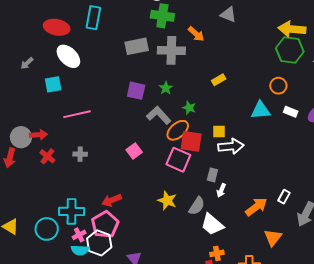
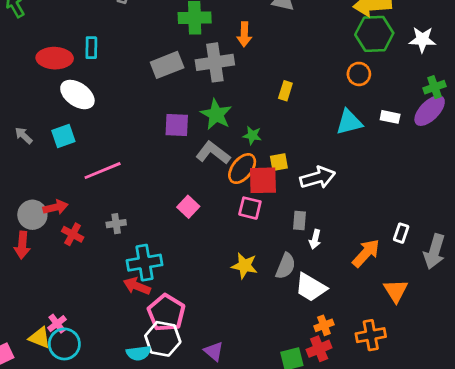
cyan rectangle: (93, 18) -> (91, 48), moved, size x0.7
orange arrow: (196, 34) -> (244, 34), turned 60
gray arrow: (27, 63) -> (24, 136), moved, turned 96
yellow rectangle: (219, 80) -> (285, 91), turned -32
orange circle: (278, 86) -> (359, 74), moved
green star: (166, 88) -> (216, 114), size x1.6
yellow square: (219, 131) -> (279, 162), moved
pink square: (178, 160) -> (250, 208), size x0.7
red arrow: (112, 200) -> (137, 286), moved, turned 54
cyan cross: (72, 211) -> (144, 263), moved
cyan circle: (47, 229) -> (64, 344), moved
pink cross: (79, 235) -> (57, 324), moved

